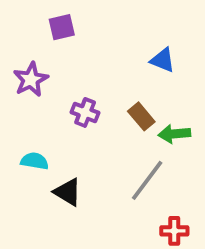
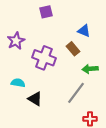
purple square: (62, 27) -> (46, 12), moved
purple cross: (85, 113) -> (44, 58), size x1.6
brown rectangle: (141, 116) -> (73, 49), moved

